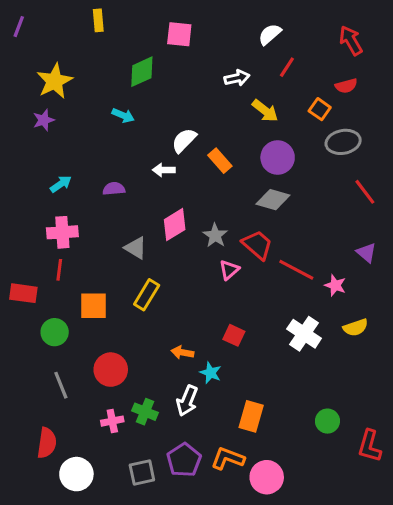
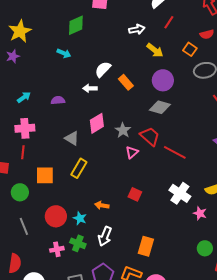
pink star: (335, 285) -> (200, 213), moved
cyan star: (211, 373) -> (80, 218), moved
green circle: (327, 421) -> (205, 248), moved

